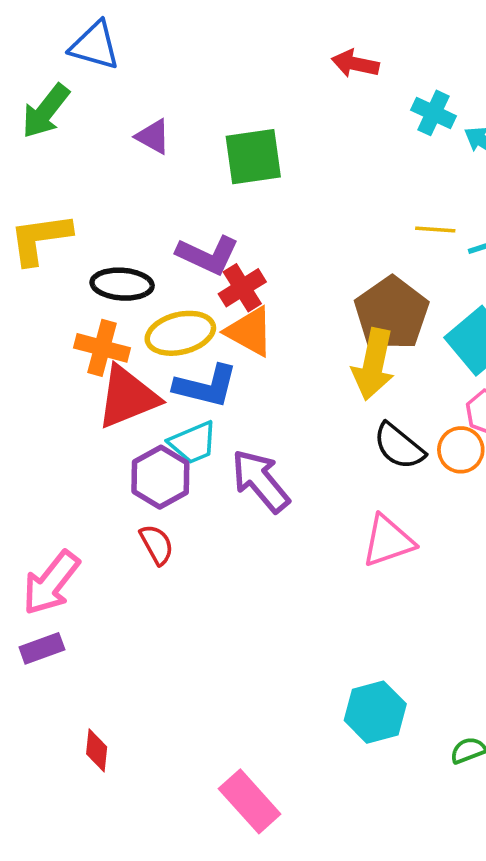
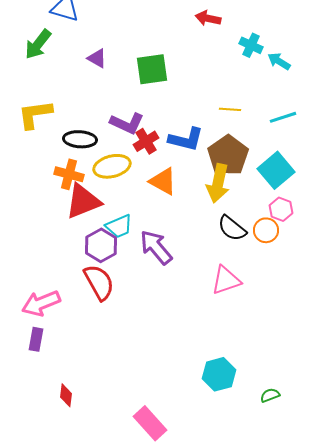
yellow line: (435, 229) -> (230, 109), moved
orange triangle: (250, 331) -> (163, 181), moved
blue L-shape: (206, 386) -> (186, 139), moved
red semicircle: (157, 545) -> (99, 282), size x1.6
pink arrow: (51, 583) -> (41, 303), turned 30
purple rectangle: (42, 648) -> (36, 339), turned -60

